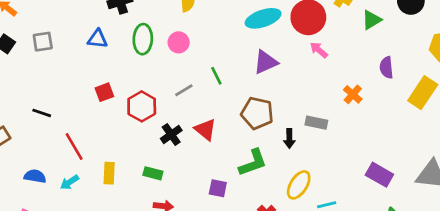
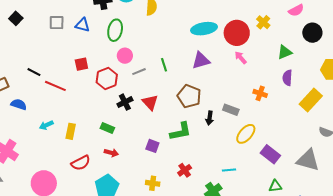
green triangle: (372, 20) -> (285, 52), moved
gray square: (43, 42) -> (57, 23), moved
pink circle: (179, 42) -> (125, 56), moved
orange cross: (353, 94) -> (260, 93), turned -32
red line: (74, 146) -> (55, 86), moved, turned -45
yellow rectangle: (109, 173) -> (71, 131), moved
blue semicircle: (35, 176) -> (19, 104), moved
yellow ellipse: (299, 185) -> (246, 134), moved

